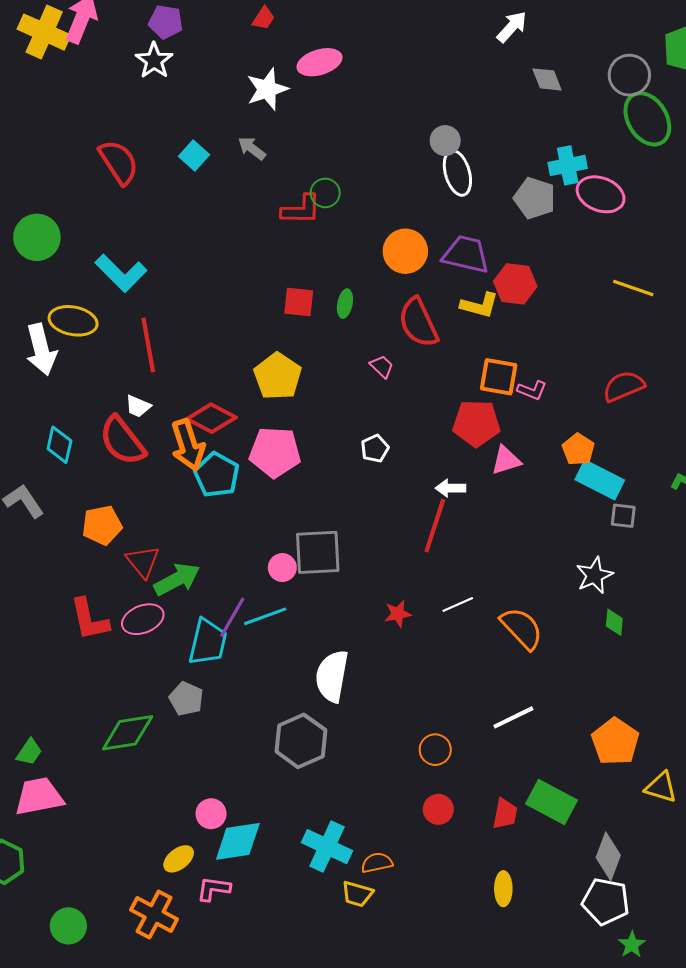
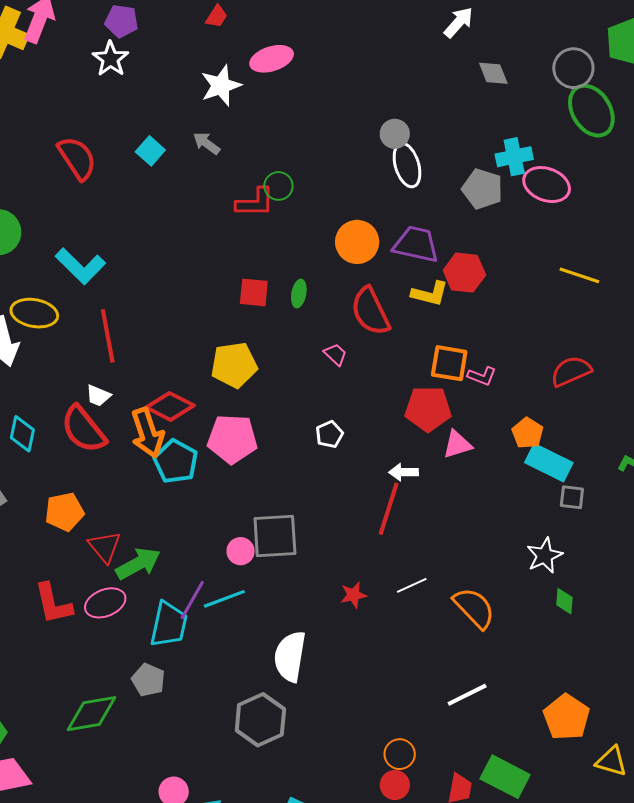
yellow pentagon: (278, 376) -> (234, 365), turned 30
orange circle: (435, 750) -> (400, 754), moved

